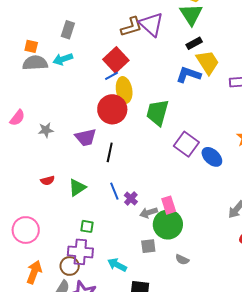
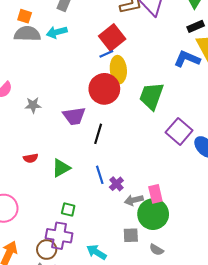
gray semicircle: (182, 260) -> (156, 250), moved

